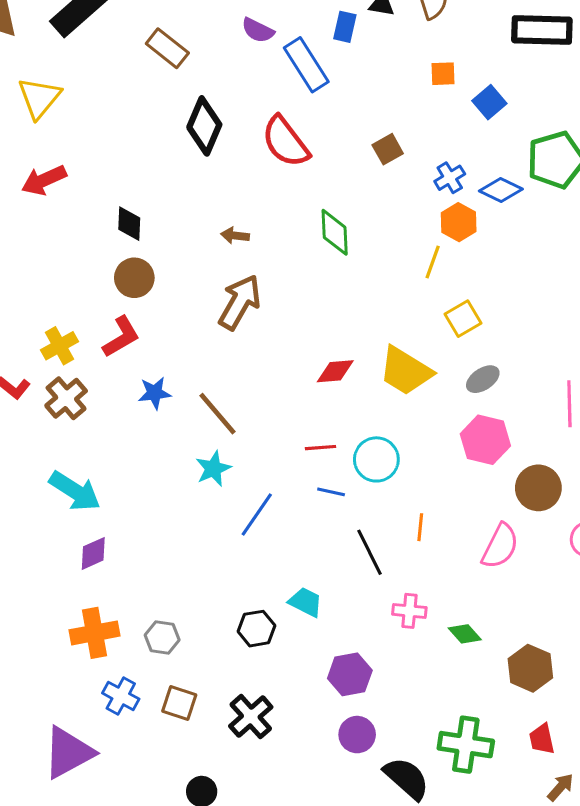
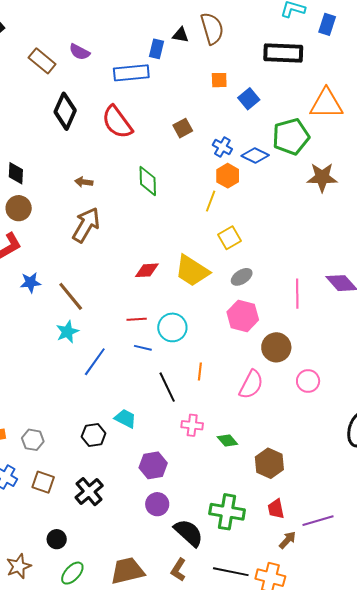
purple semicircle: (258, 30) -> (80, 52), moved
blue rectangle: (306, 65) -> (131, 73), turned -64
blue cross: (450, 178) -> (222, 147), turned -30

